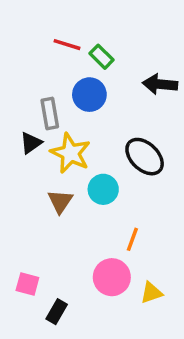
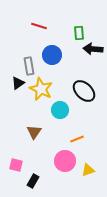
green rectangle: (101, 57) -> (79, 33), moved, turned 40
brown triangle: (60, 201) -> (34, 132), moved
orange line: (132, 239) -> (77, 139), turned 48

